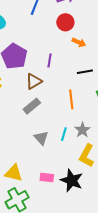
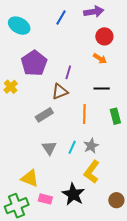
red circle: (65, 22) -> (104, 36), moved
brown triangle: (34, 81) -> (60, 92), moved
yellow triangle: (14, 173) -> (30, 178), moved
pink rectangle: (47, 178) -> (45, 199), moved

